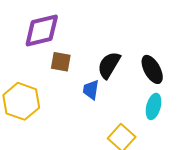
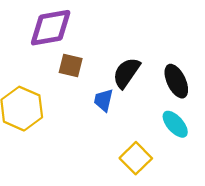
cyan ellipse: (154, 106) -> (175, 124), turned -60

